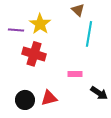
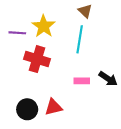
cyan line: (89, 34) -> (80, 39), moved
black arrow: (99, 93) -> (108, 79), moved

